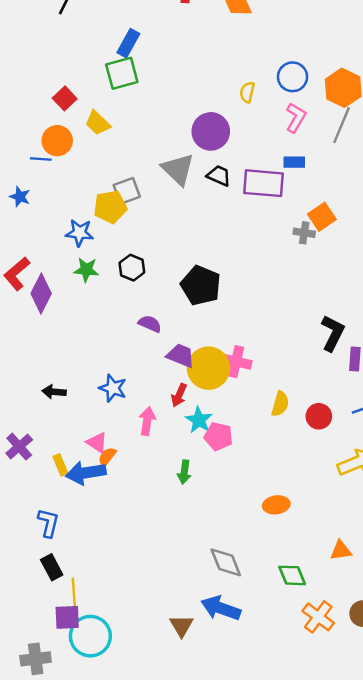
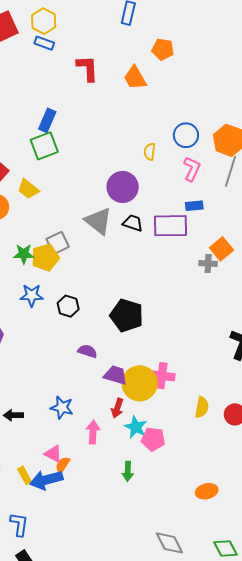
blue star: (80, 233) -> (32, 295), moved
green star: (86, 270) -> (24, 254), moved

